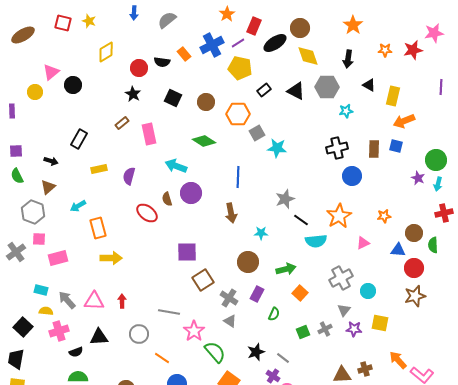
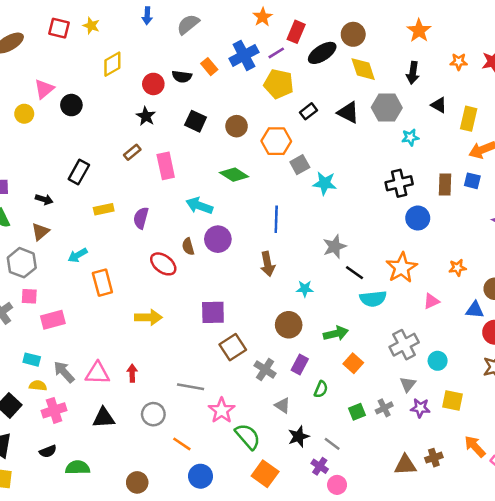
yellow arrow: (111, 258) -> (148, 317), moved
gray triangle: (230, 321) -> (282, 405), moved
black semicircle: (76, 352) -> (48, 451), moved

